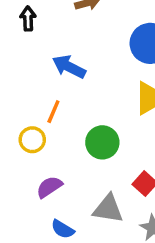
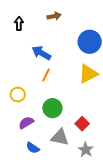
orange line: (53, 112) -> (46, 75), moved
green circle: (102, 142) -> (52, 108), moved

